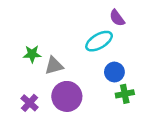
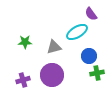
gray triangle: (54, 66) -> (54, 47), moved
purple cross: (30, 103) -> (23, 80), turned 32

